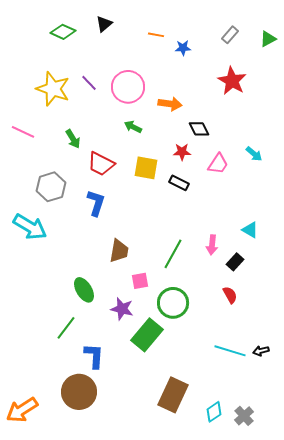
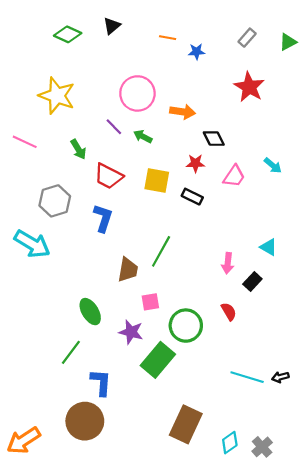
purple line: (89, 83) -> (114, 127), moved
green line: (173, 254) -> (161, 251), moved
red semicircle: (230, 295) -> (229, 312), moved

